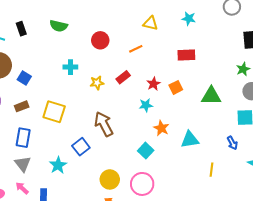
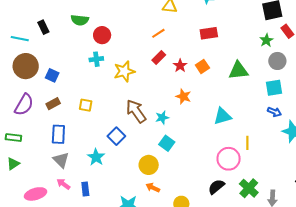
red circle: (100, 40) -> (102, 35), moved
red rectangle: (123, 77) -> (159, 57), moved
yellow star: (97, 83) -> (124, 71), size x1.5
cyan star: (146, 105) -> (162, 118), moved
yellow square: (54, 112) -> (86, 105), size x0.6
orange star: (161, 128) -> (183, 96), moved
blue arrow: (232, 143) -> (274, 112), moved, turned -32
cyan square: (146, 151) -> (167, 143), moved
pink circle: (142, 184) -> (229, 159), moved

